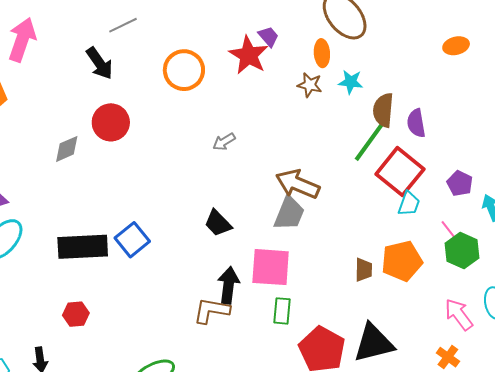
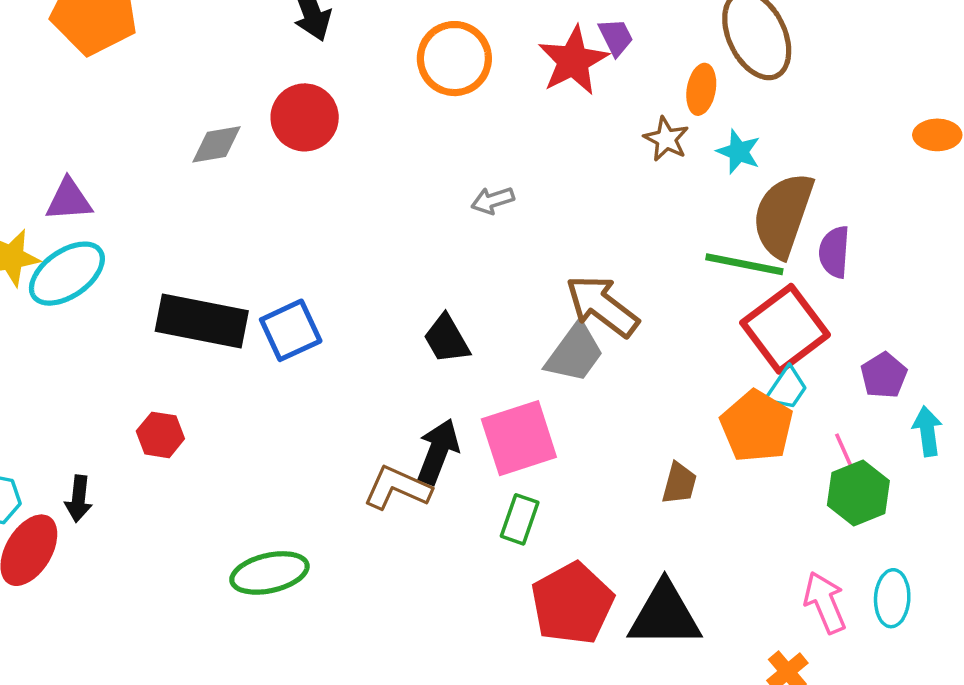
brown semicircle: (383, 110) -> (783, 215), size x1.4
green line: (369, 142) -> (744, 264), turned 51
orange pentagon: (402, 261) -> (757, 426), moved, turned 30
pink square: (271, 267) -> (519, 438), turned -36

